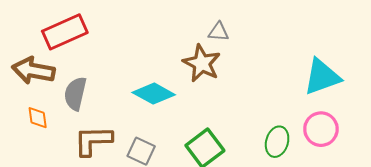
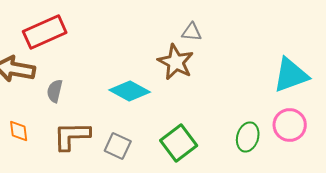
gray semicircle: (75, 94) -> (55, 91), size x0.7
orange diamond: (38, 118) -> (19, 131), moved

